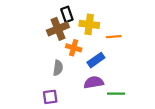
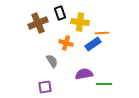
brown cross: (58, 29) -> (38, 23), moved
blue rectangle: (96, 60) -> (93, 44), moved
gray semicircle: (58, 68) -> (52, 61), turned -40

